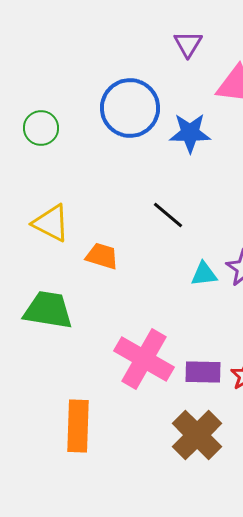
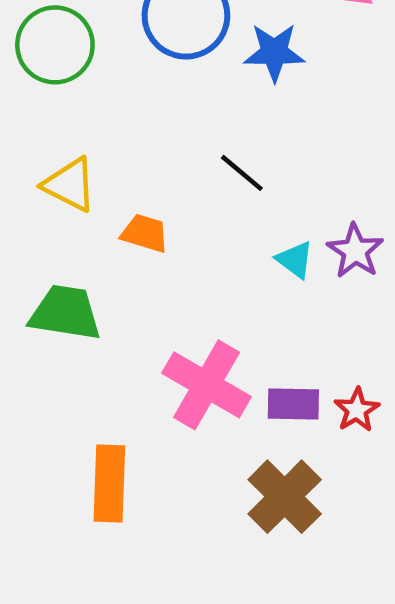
green circle: (41, 128) -> (55, 45), size x1.5
cyan triangle: (204, 274) -> (295, 260), turned 44

